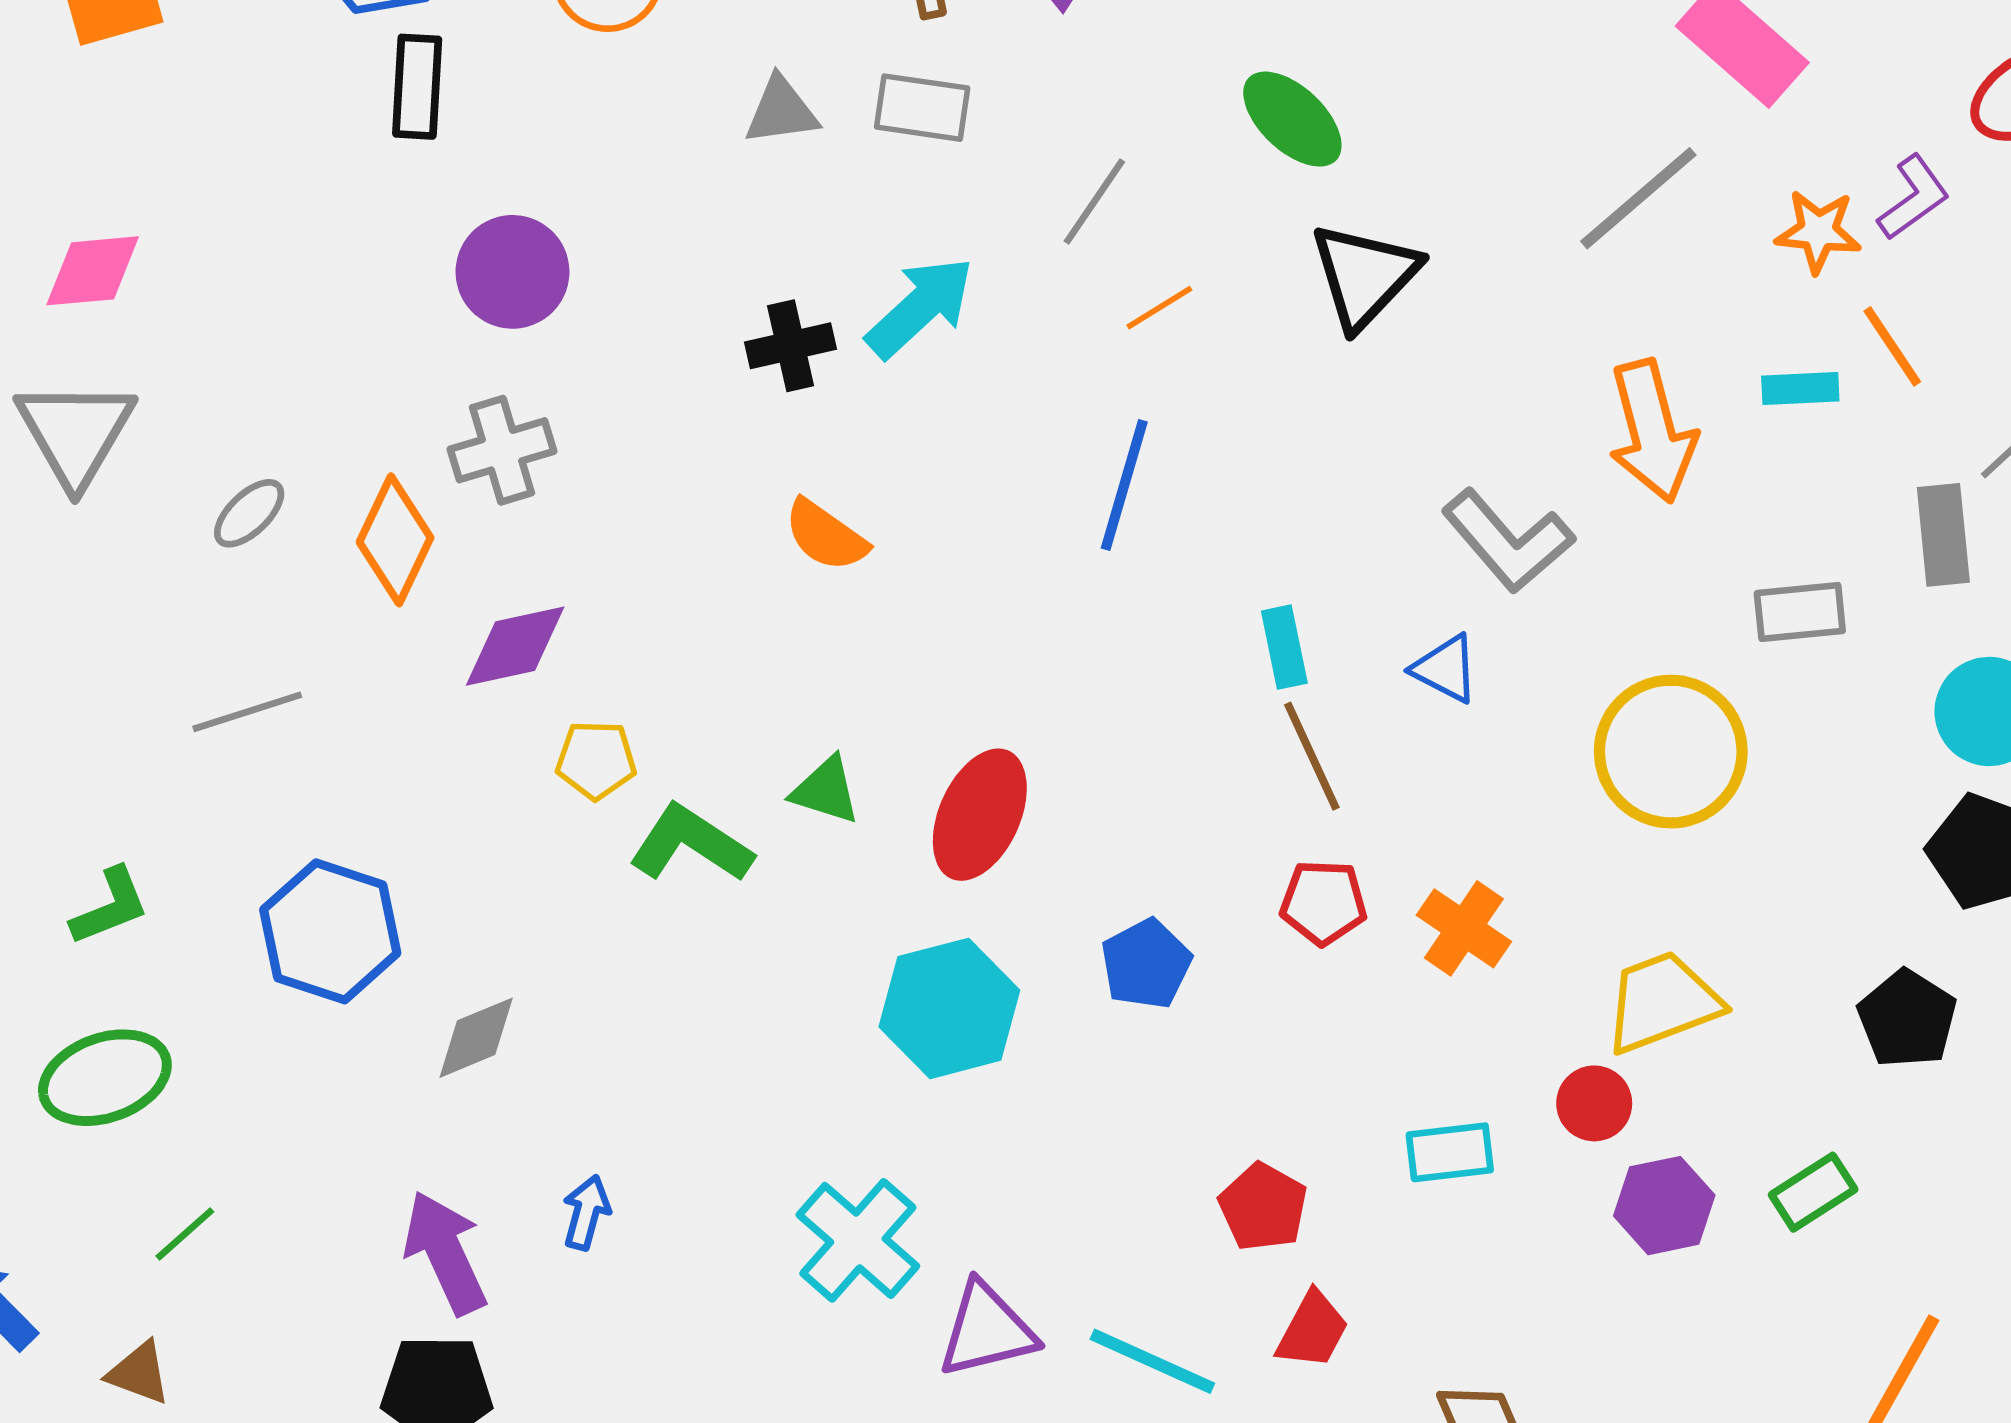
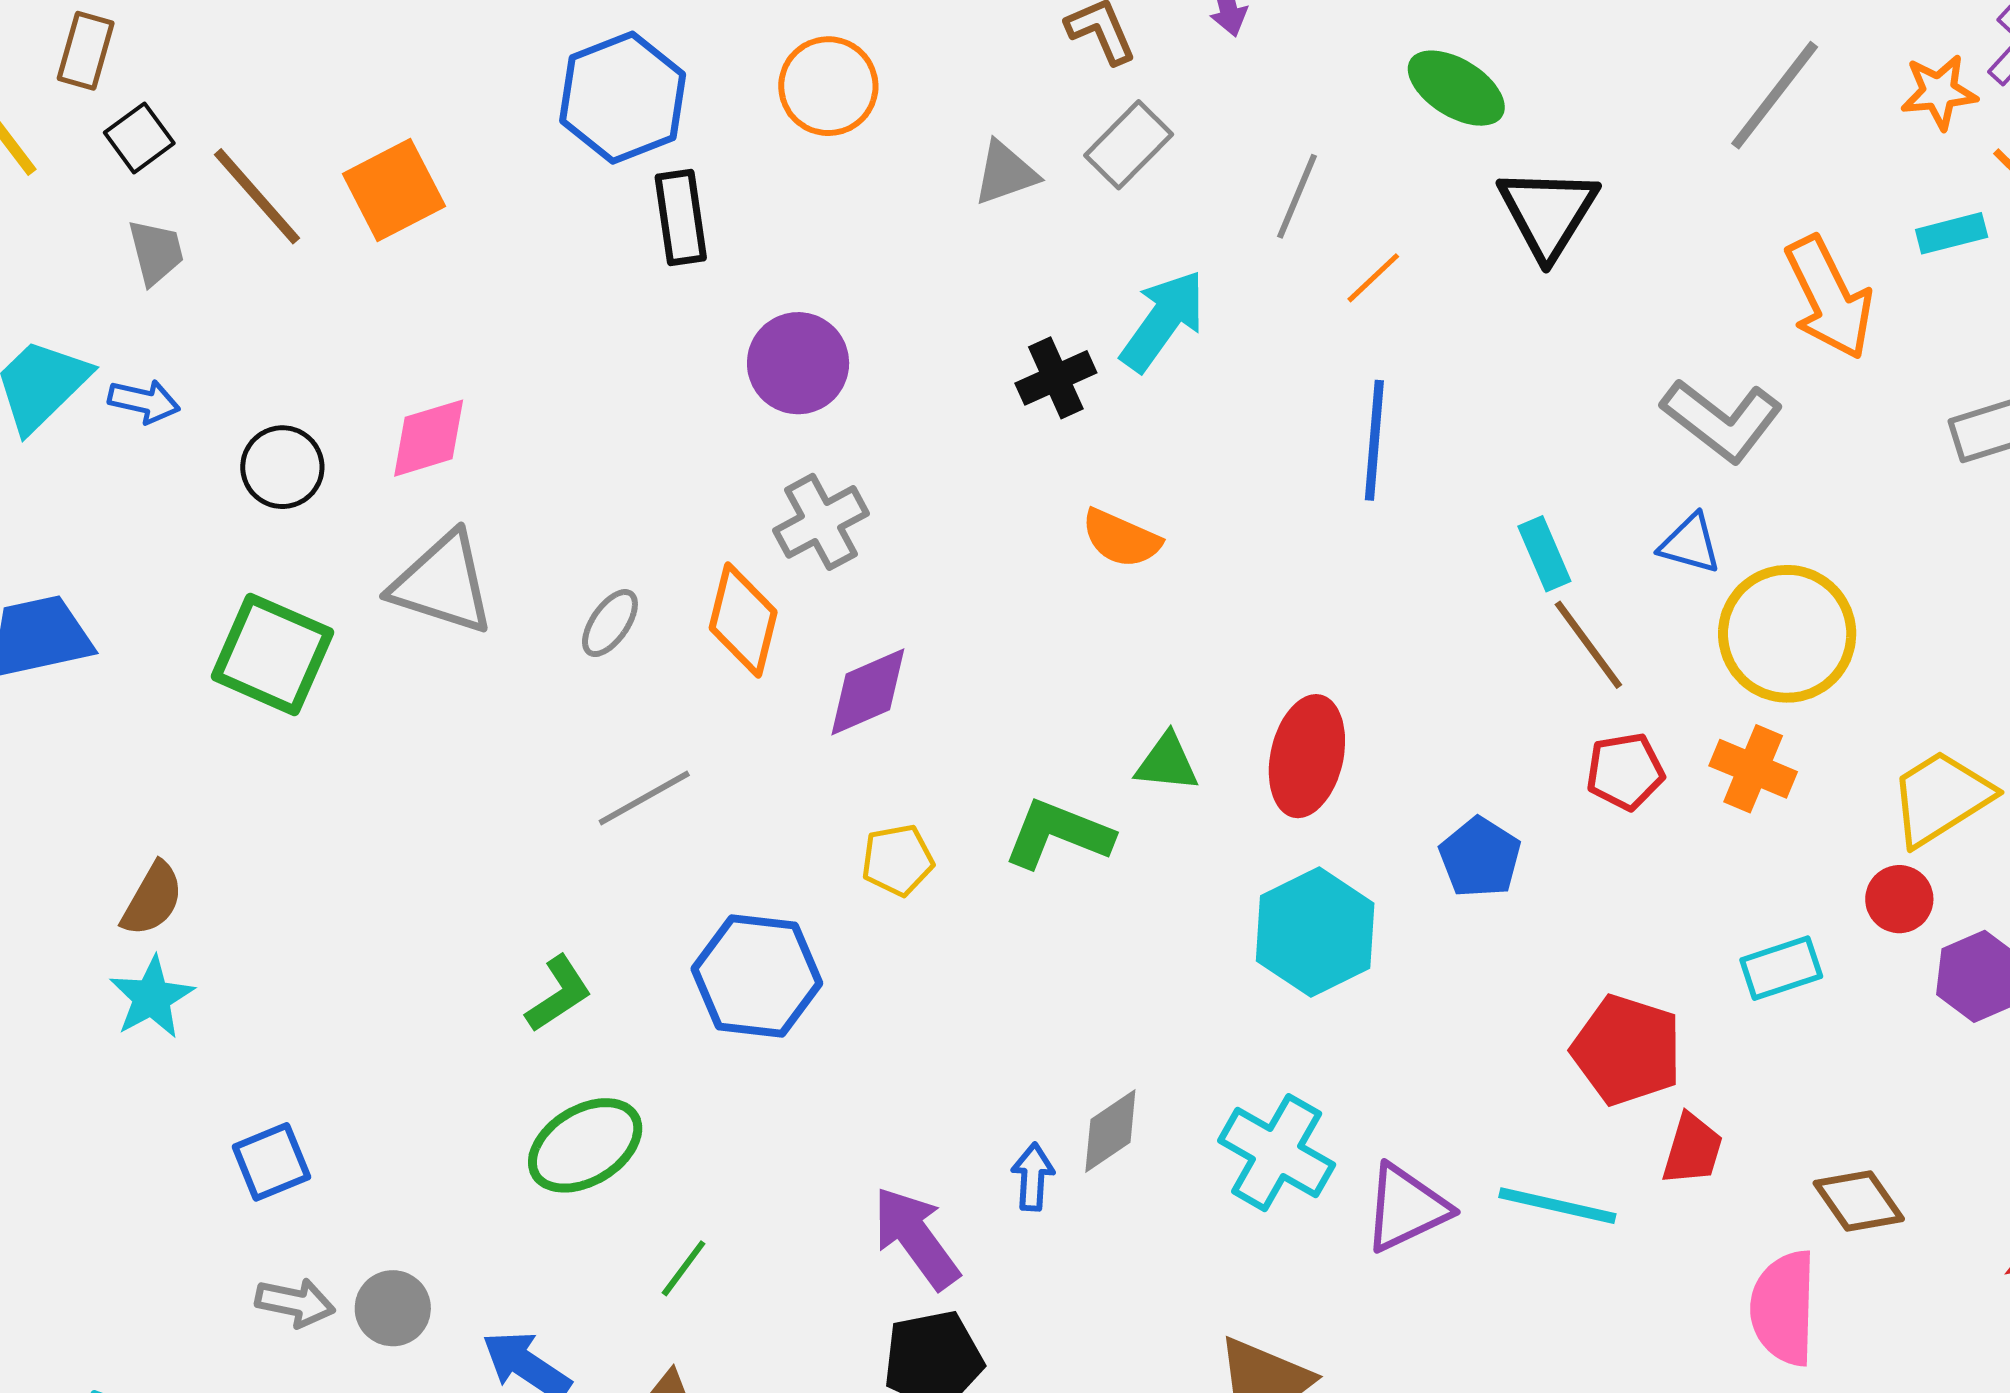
gray rectangle: (922, 108) -> (1129, 145), turned -42
gray triangle: (75, 433) -> (443, 583), turned -31
yellow circle: (1671, 752) -> (1787, 634), moved
yellow pentagon: (596, 760) -> (898, 860), moved
gray diamond: (476, 1038) -> (1110, 1131), moved
red pentagon: (1263, 1207) -> (1627, 1050), size x1.4

